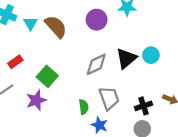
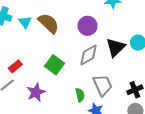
purple circle: (97, 20) -> (88, 26), moved
red rectangle: (15, 62) -> (15, 66), moved
green square: (47, 76) -> (55, 65), moved

